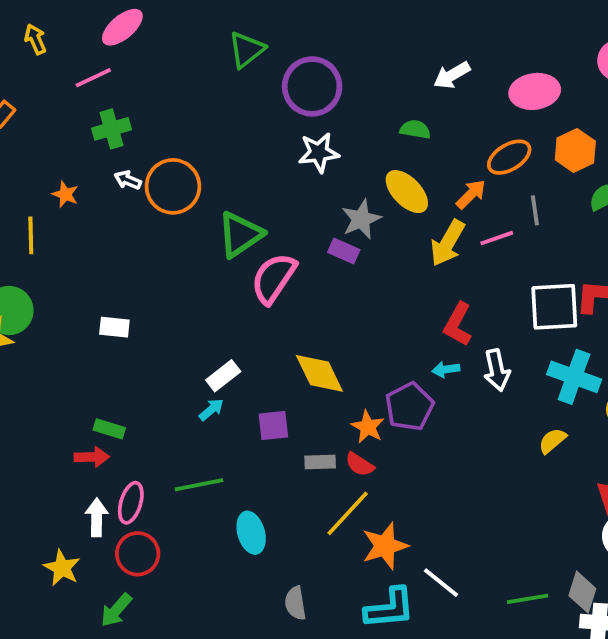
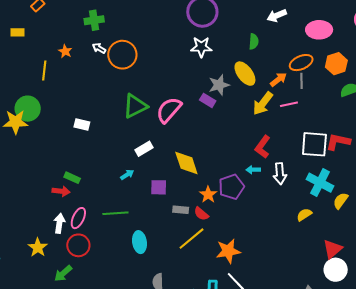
green semicircle: (415, 129) -> (254, 41), turned 77
gray line: (535, 210) -> (301, 81), moved
green triangle: (240, 234) -> (135, 106), moved
white rectangle: (223, 376) -> (144, 149), moved
orange star: (385, 546) -> (228, 251), moved

